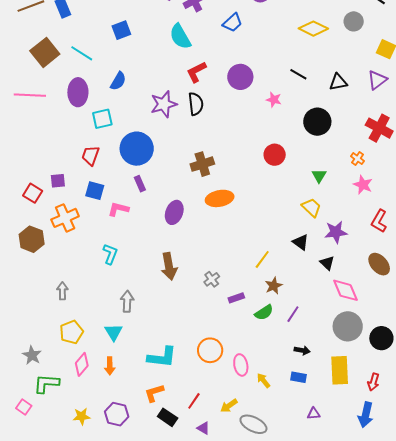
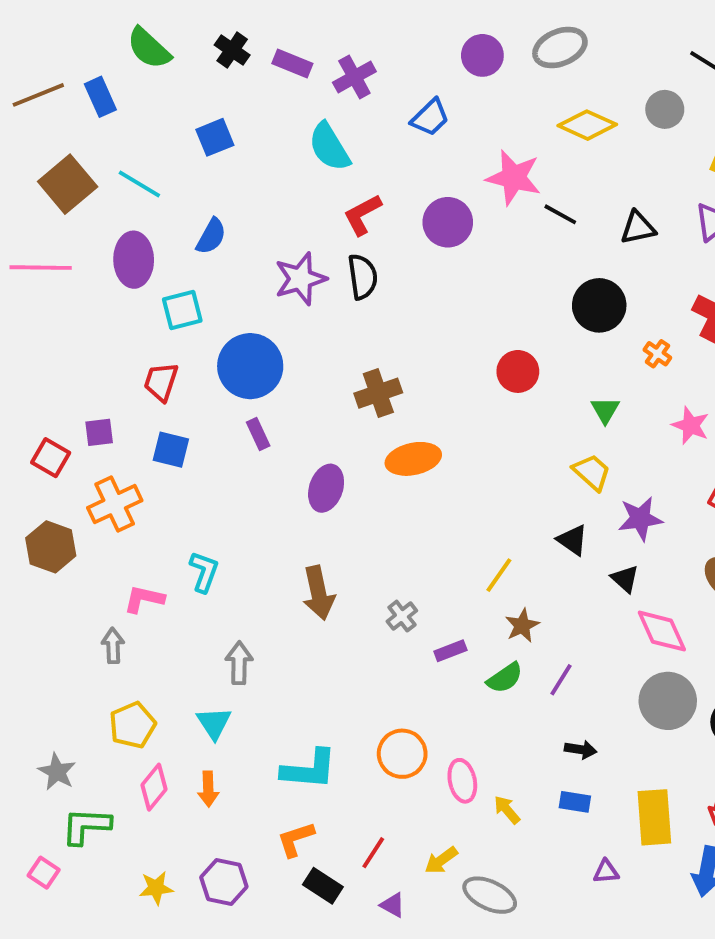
pink star: (274, 100) -> (514, 178), moved, size x1.8
orange cross: (357, 159) -> (657, 354), moved
pink L-shape: (118, 209) -> (144, 599), moved
yellow rectangle: (340, 370) -> (654, 817), moved

